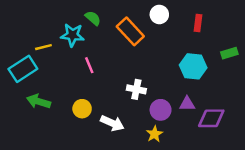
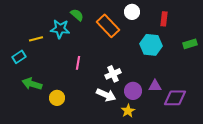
pink line: (89, 65) -> (78, 63), moved, turned 32
cyan hexagon: (193, 66) -> (151, 45), moved
cyan rectangle: (23, 69) -> (19, 57), size x0.6
white cross: (136, 89) -> (113, 74), turned -35
yellow circle: (82, 109) -> (57, 98), moved
white arrow: (112, 123) -> (106, 95), moved

